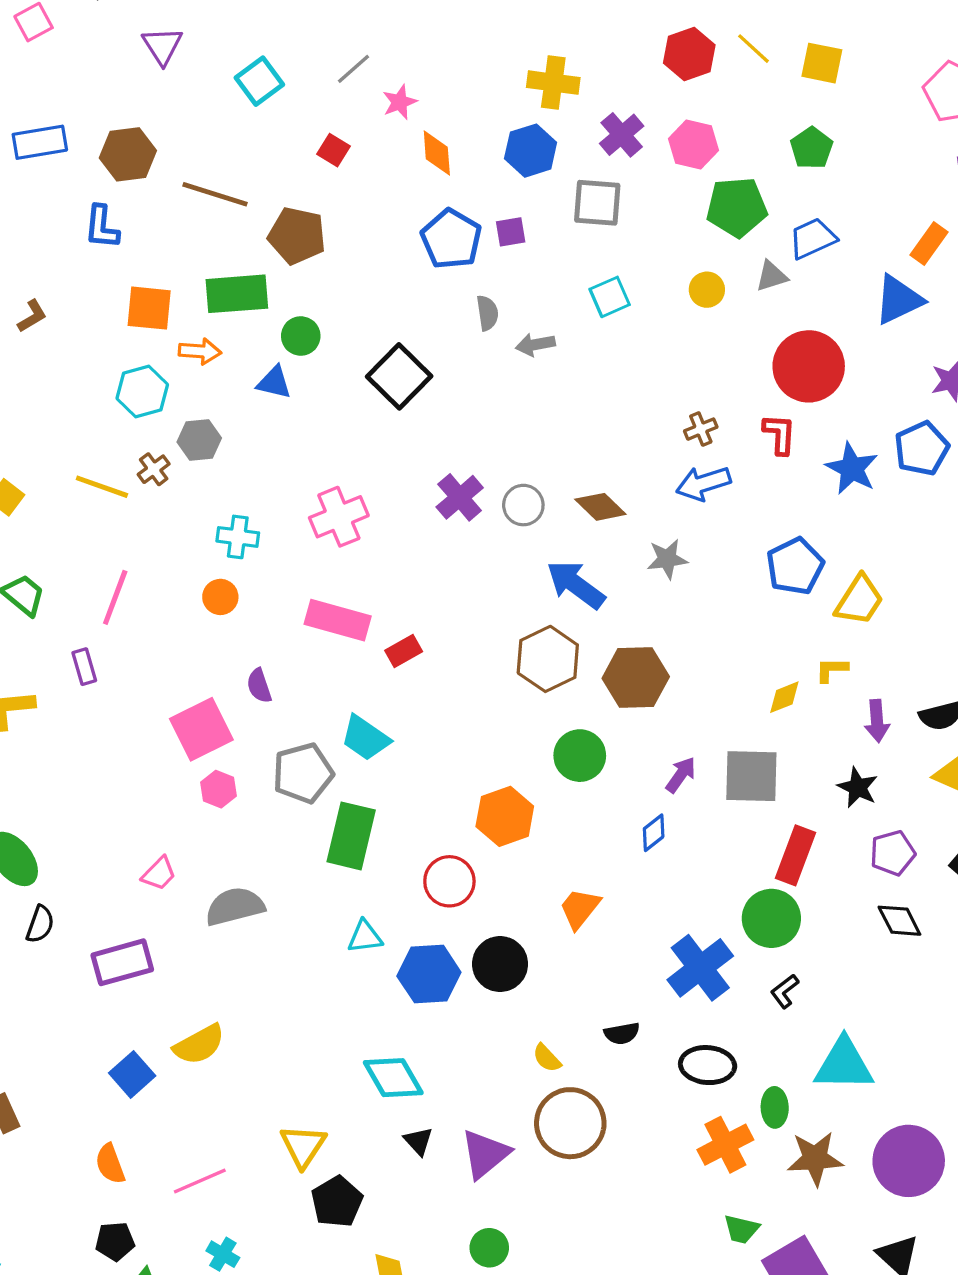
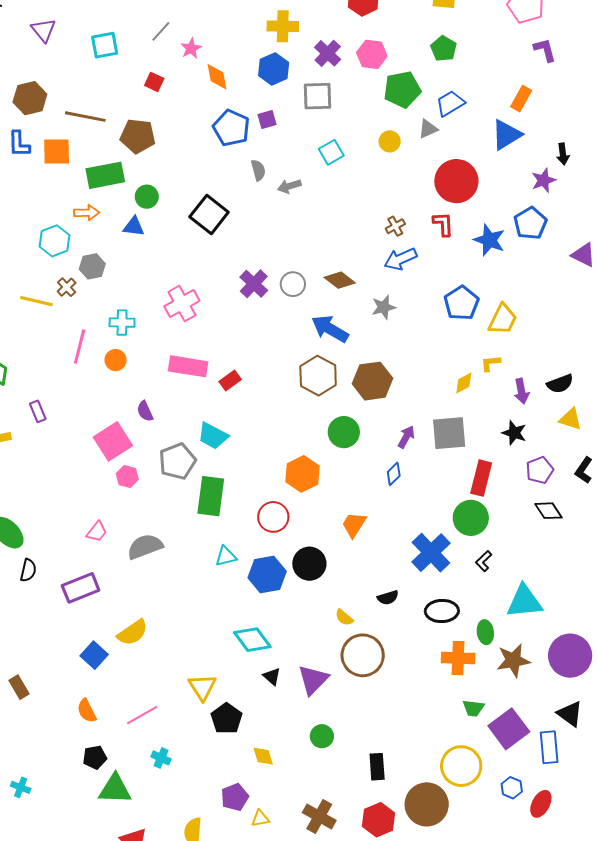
cyan square: (259, 81) -> (105, 45), turned 32
orange square: (149, 308) -> (57, 152), moved
pink line: (115, 597) -> (80, 346), moved
orange cross: (725, 1145) -> (458, 658), turned 36

